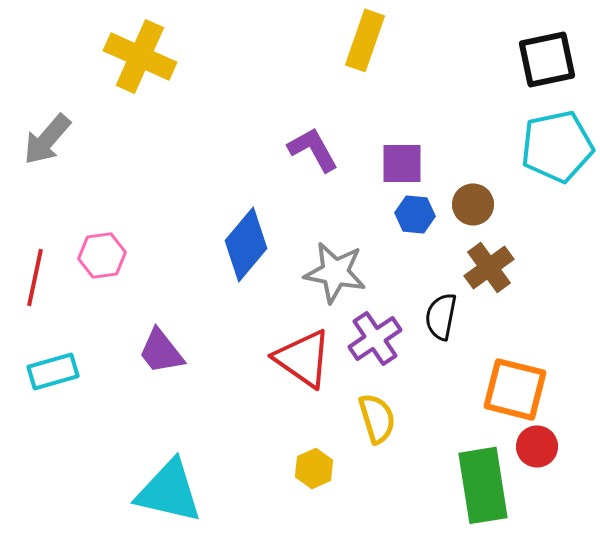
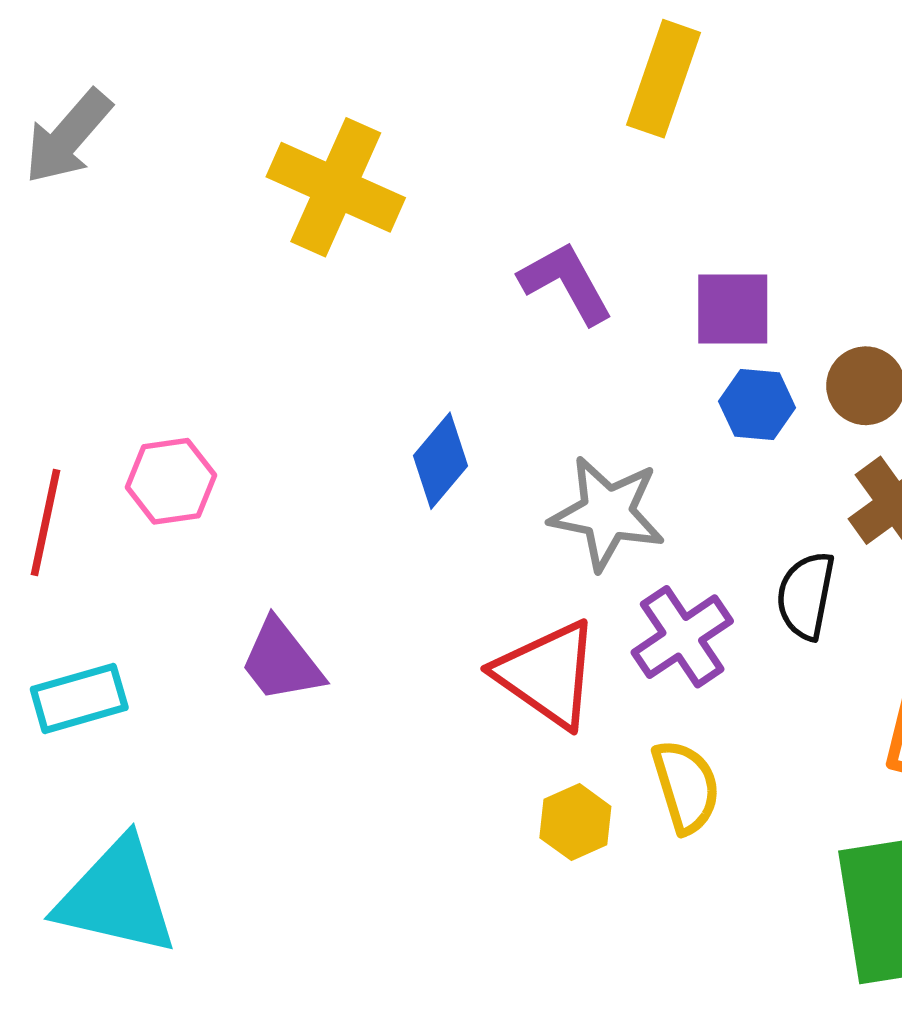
yellow cross: (140, 56) -> (336, 187), moved
gray arrow: (47, 139) -> (68, 137), moved
blue diamond: (246, 244) -> (441, 461), size x0.7
yellow hexagon: (314, 468) -> (575, 822), moved
cyan triangle: (169, 491) -> (117, 897), moved

